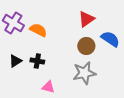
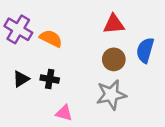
red triangle: (86, 19) -> (114, 24), turned 30
blue semicircle: (110, 39) -> (145, 50), turned -108

